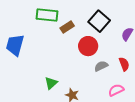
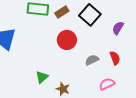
brown rectangle: (67, 27) -> (62, 12), moved
red circle: (88, 46) -> (67, 40), moved

